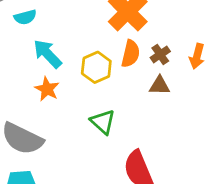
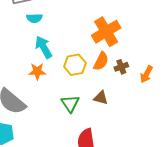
brown triangle: (160, 86) -> (101, 98), moved
orange star: (47, 89) -> (37, 71), turned 30

